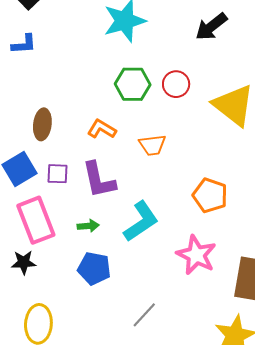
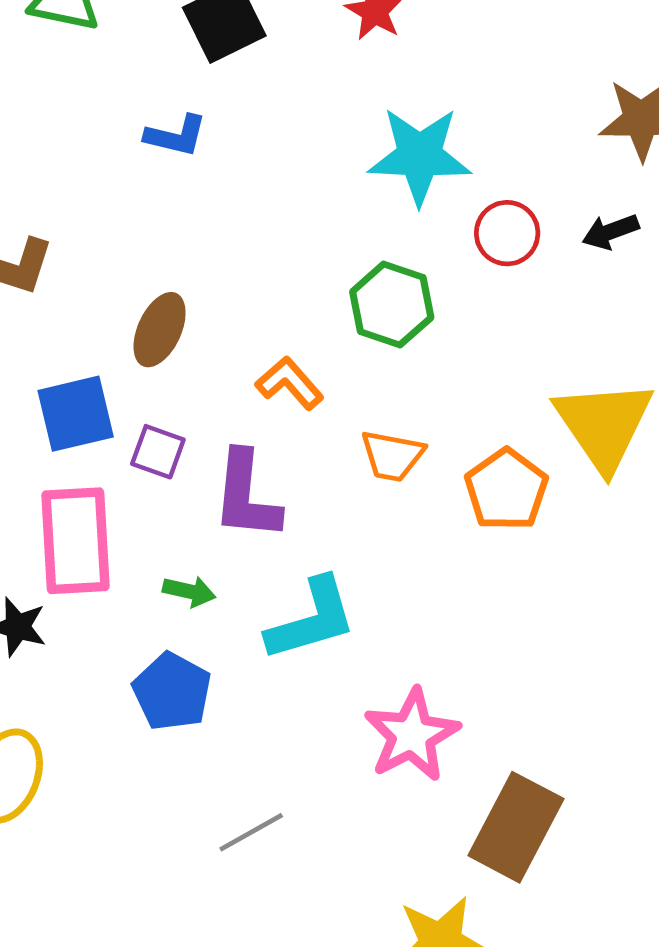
black arrow: (211, 27) -> (611, 232), size x0.7
red circle: (176, 84) -> (507, 233), moved
orange pentagon: (210, 195) -> (506, 490), moved

